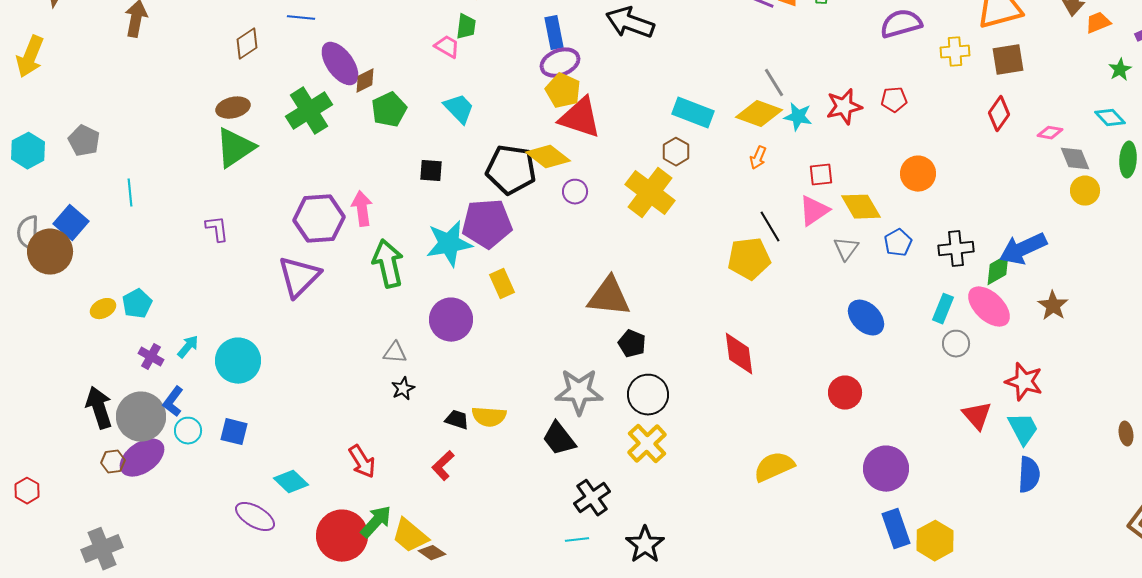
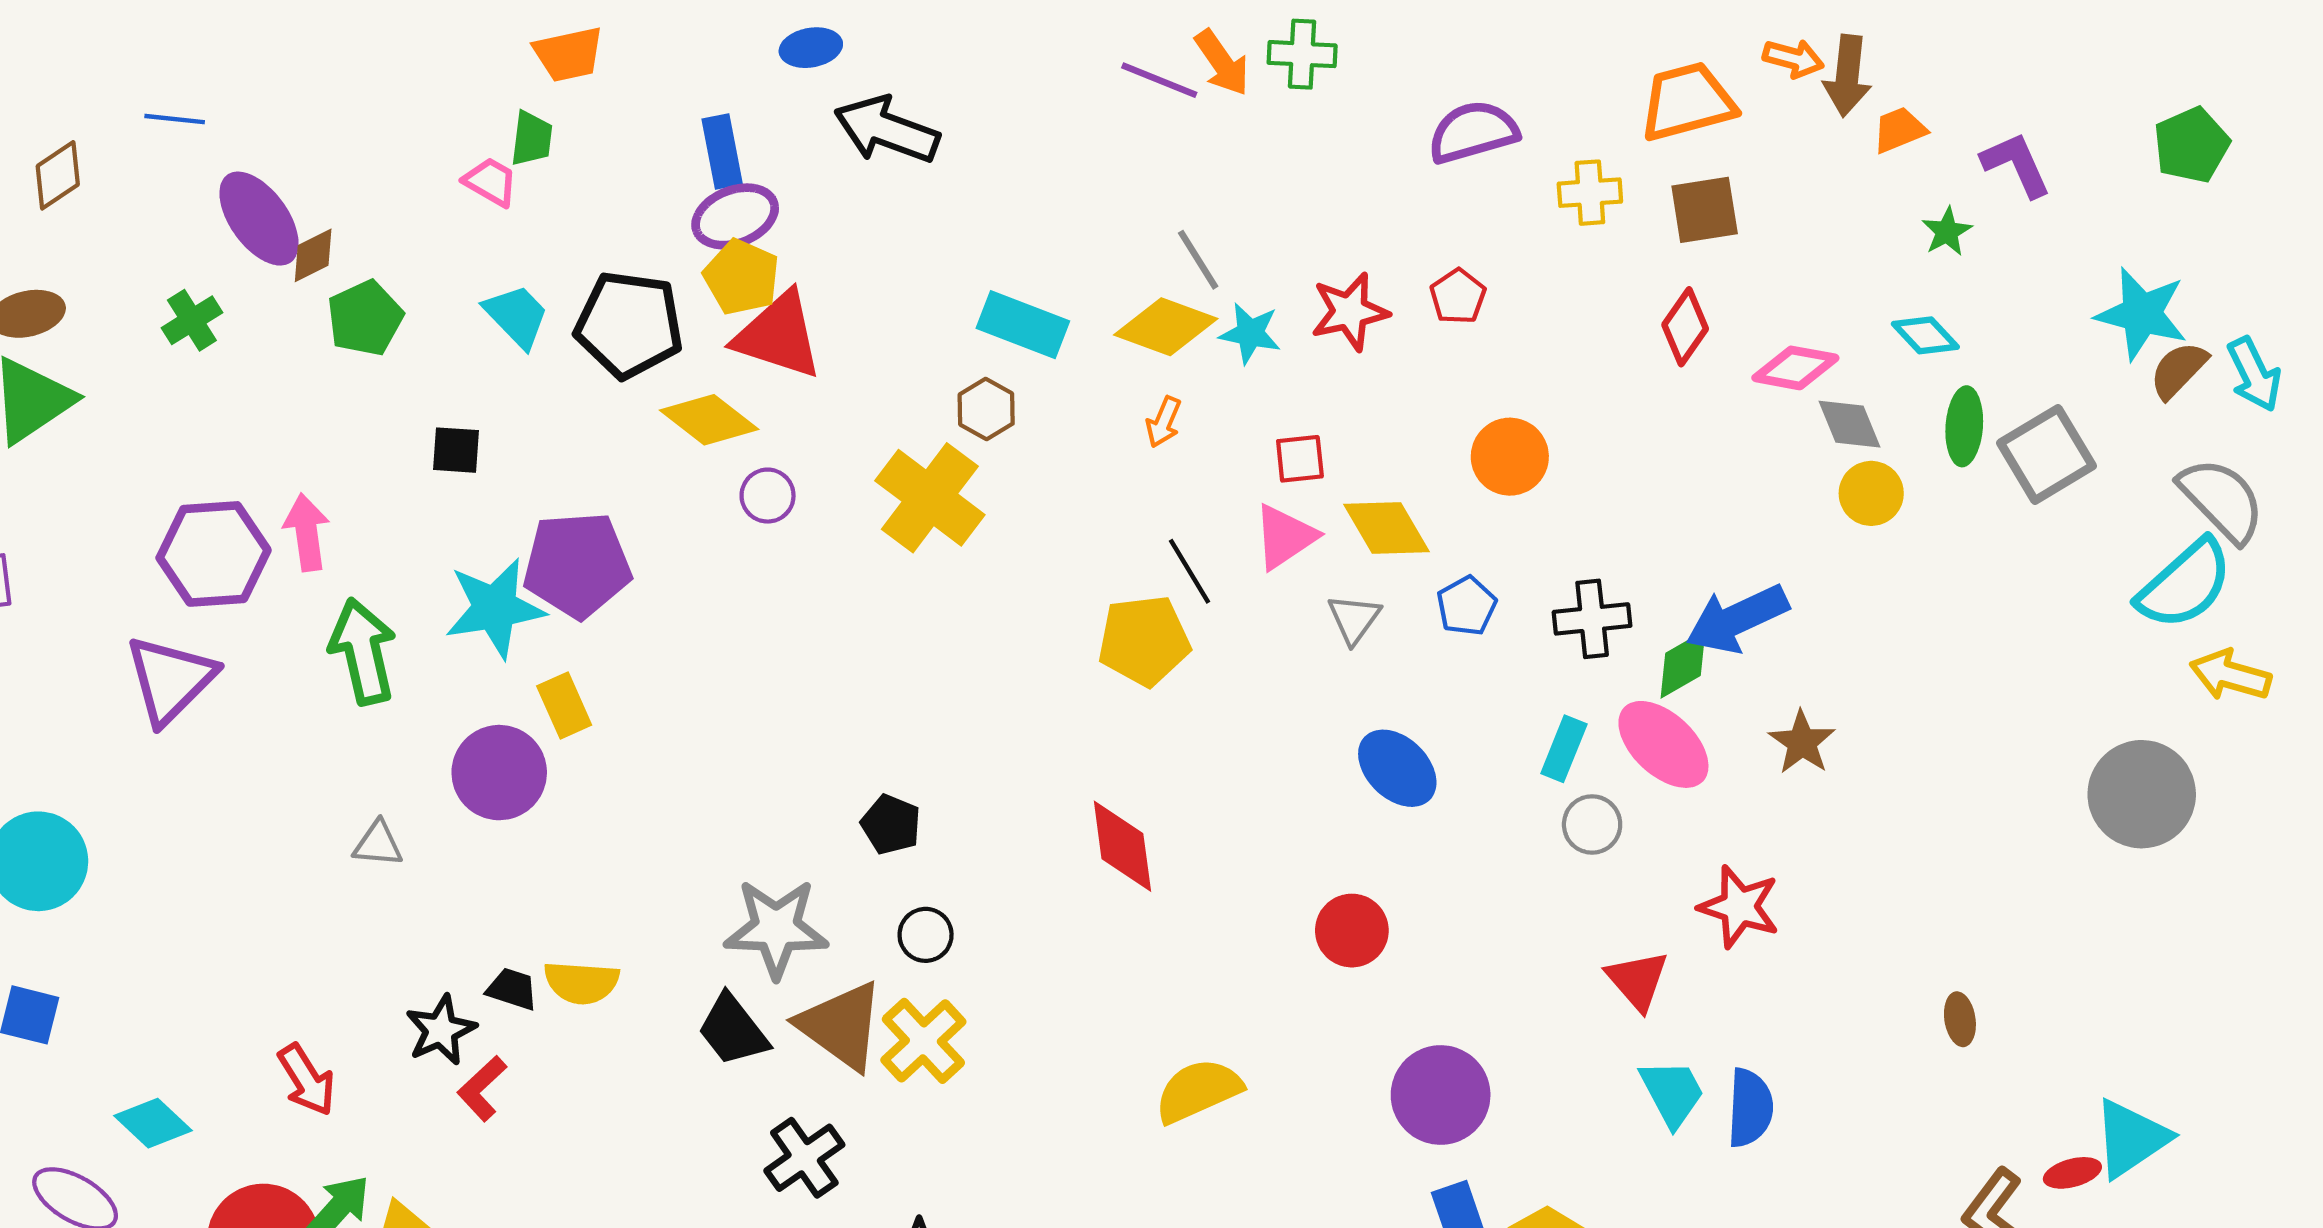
red pentagon: (894, 100) -> (1458, 296), turned -30
green cross: (309, 111) -> (192, 320), size x0.6
pink diamond: (1050, 133) -> (1795, 368), size x1.5
black pentagon: (511, 170) -> (629, 325), moved
yellow rectangle: (502, 284) -> (564, 705), moved
brown triangle: (609, 297) -> (841, 1026), moved, turned 30
black star: (403, 389) -> (441, 1030), moved, size x1.4
black circle: (648, 395) -> (926, 935), size x0.6
cyan trapezoid: (1023, 429) -> (1672, 1093), moved

